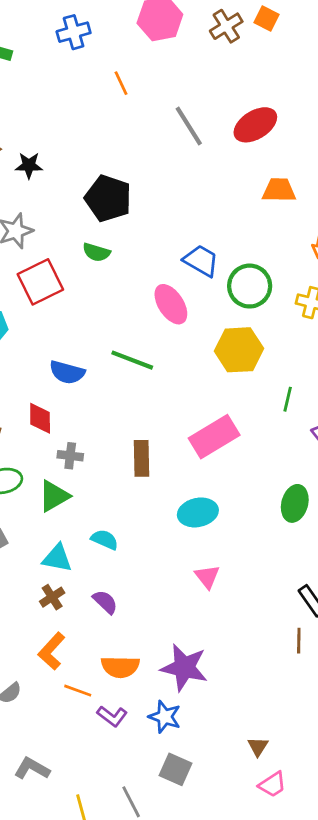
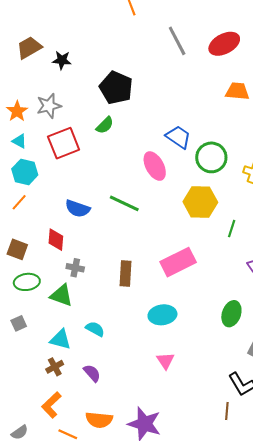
green semicircle: (96, 252) -> (105, 125), turned -66
green line: (288, 399) -> (232, 229), moved
green triangle: (54, 496) -> (61, 295), turned 45

